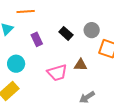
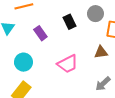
black rectangle: (66, 33) -> (69, 22), turned 32
brown triangle: (81, 65) -> (101, 52), moved

